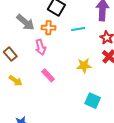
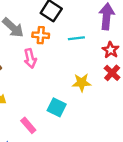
pink rectangle: (48, 75) -> (28, 125), moved
cyan square: (93, 101) -> (57, 107), moved

